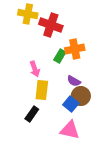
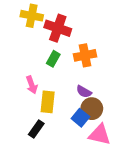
green rectangle: (60, 56) -> (53, 59), moved
pink arrow: (35, 69) -> (32, 85), moved
pink triangle: (70, 130) -> (100, 135), moved

